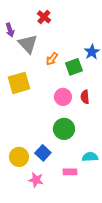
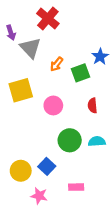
red cross: (44, 17) -> (48, 18), size x1.5
pink circle: (63, 97) -> (53, 105), moved
cyan semicircle: (90, 157) -> (97, 141), moved

